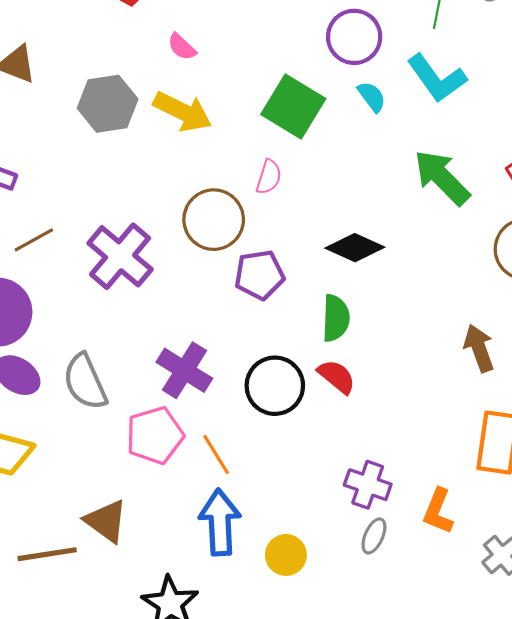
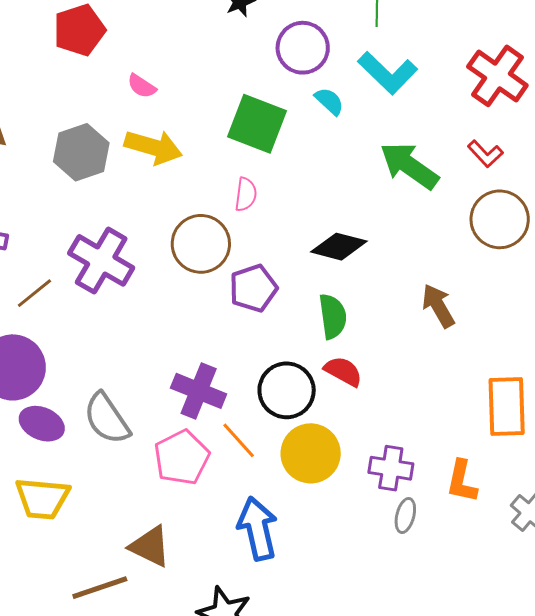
purple cross: (120, 256) -> (101, 260), moved
brown arrow: (479, 348) -> (438, 306), moved
orange line: (216, 454) -> (239, 440), moved
yellow circle: (286, 555) -> (311, 453), moved, size x1.5

